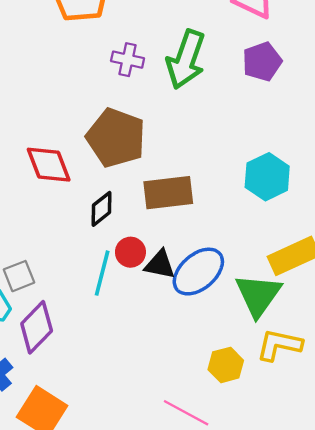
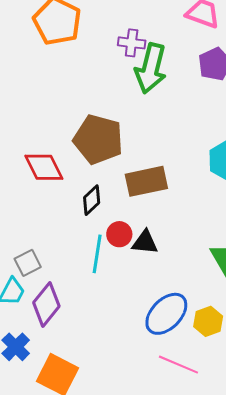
purple cross: (128, 60) -> (132, 43), moved
blue ellipse: (198, 272) -> (166, 314), moved

